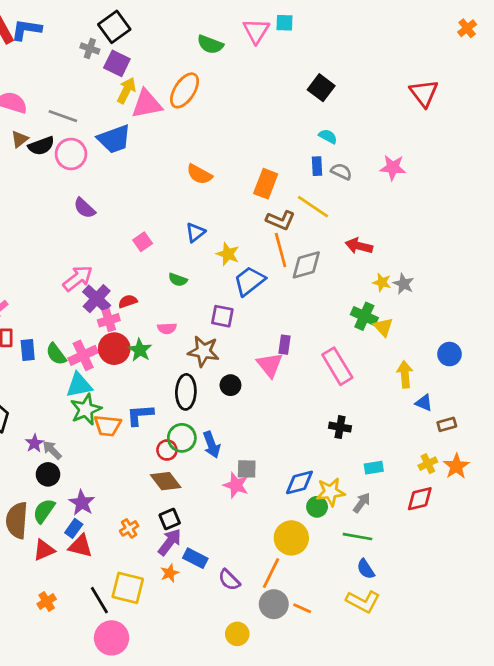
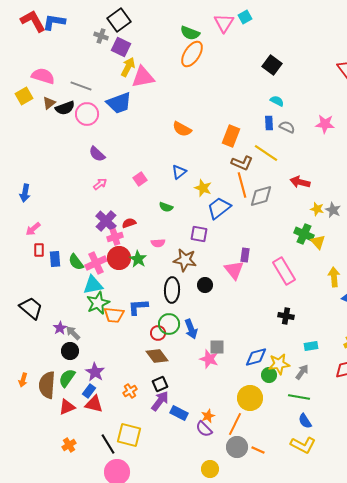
cyan square: (285, 23) -> (245, 17), turned -32
orange ellipse: (185, 90) -> (192, 54), moved
pink arrow: (78, 278) -> (100, 184), moved, size x0.6
orange star: (170, 573) -> (208, 416), moved

